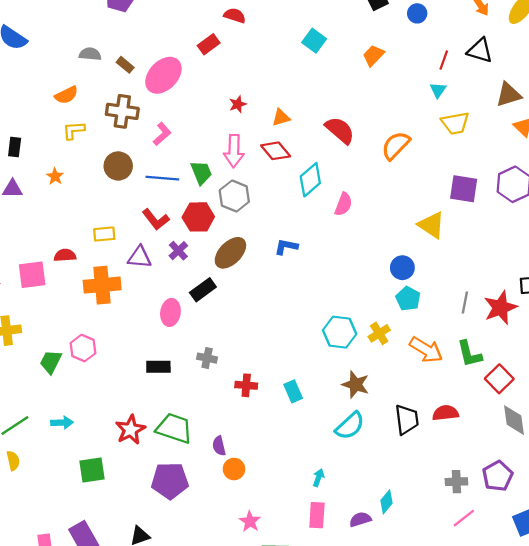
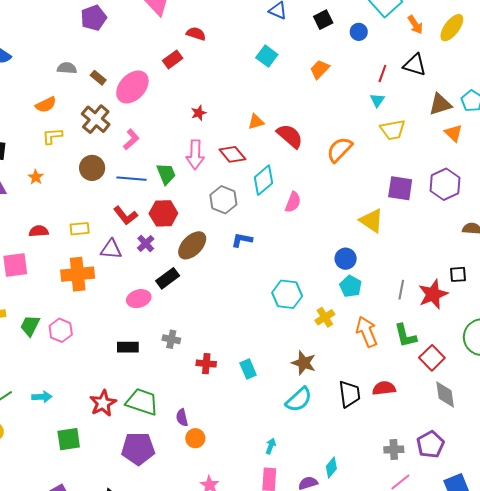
brown cross: (122, 111) -> (96, 119), turned 32
orange triangle: (281, 118) -> (256, 122), moved
gray hexagon: (234, 196) -> (223, 200), moved
red semicircle: (65, 255) -> (39, 231), moved
pink ellipse: (170, 312) -> (139, 299), turned 65
cyan hexagon: (340, 332) -> (287, 294), moved
orange arrow: (426, 350) -> (367, 332), turned -144
green trapezoid: (51, 362) -> (30, 326), moved

